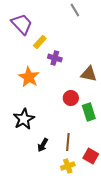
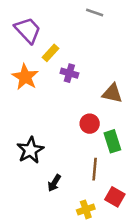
gray line: (75, 10) -> (95, 13), turned -40
orange star: (29, 77) -> (25, 77), moved
brown line: (68, 142) -> (95, 169), moved

